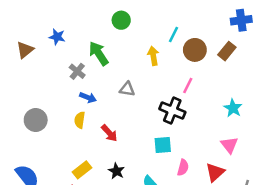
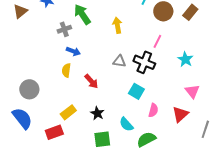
yellow arrow: (153, 56) -> (117, 25), moved
gray cross: (77, 71) -> (64, 29), turned 32
gray triangle: (127, 89) -> (119, 61), moved
cyan star: (233, 108) -> (185, 59), moved
gray circle: (36, 120) -> (29, 89), moved
cyan square: (163, 145) -> (136, 91), turned 35

